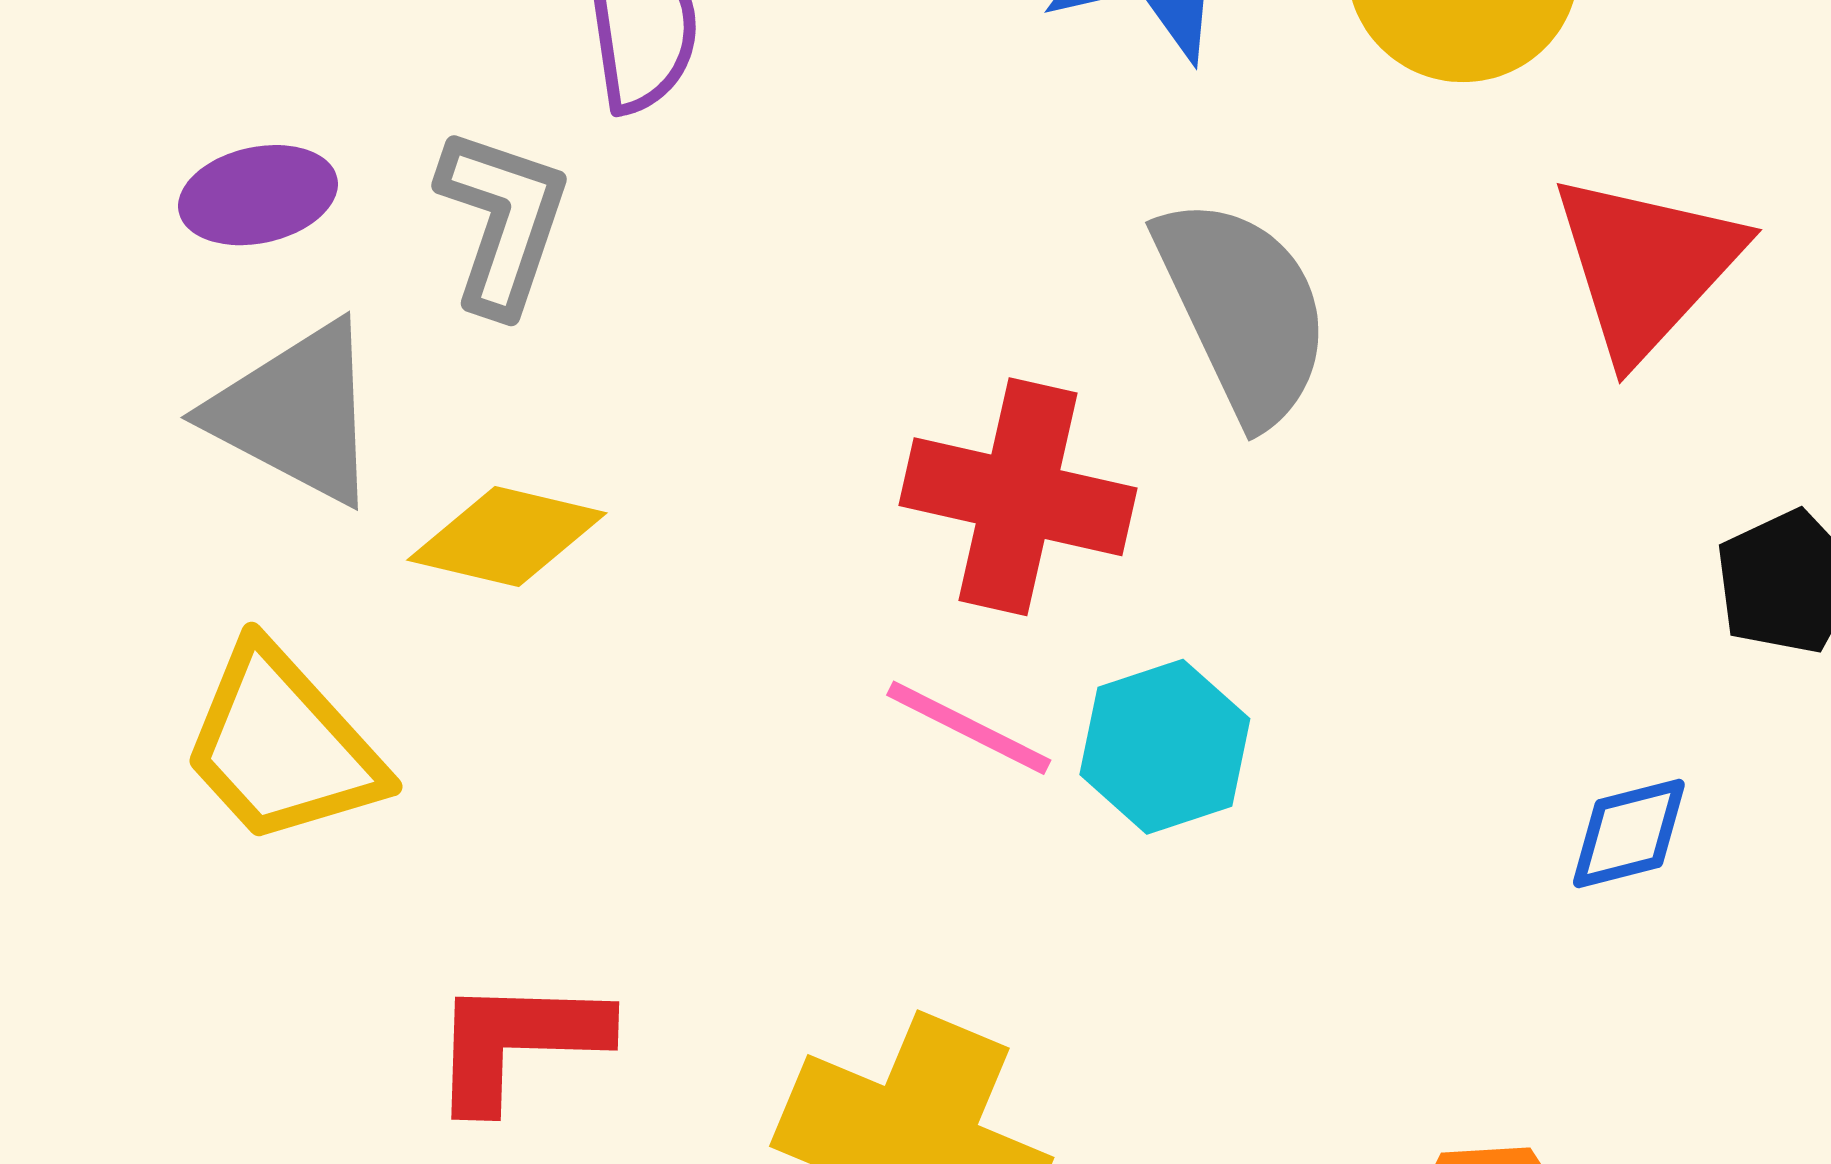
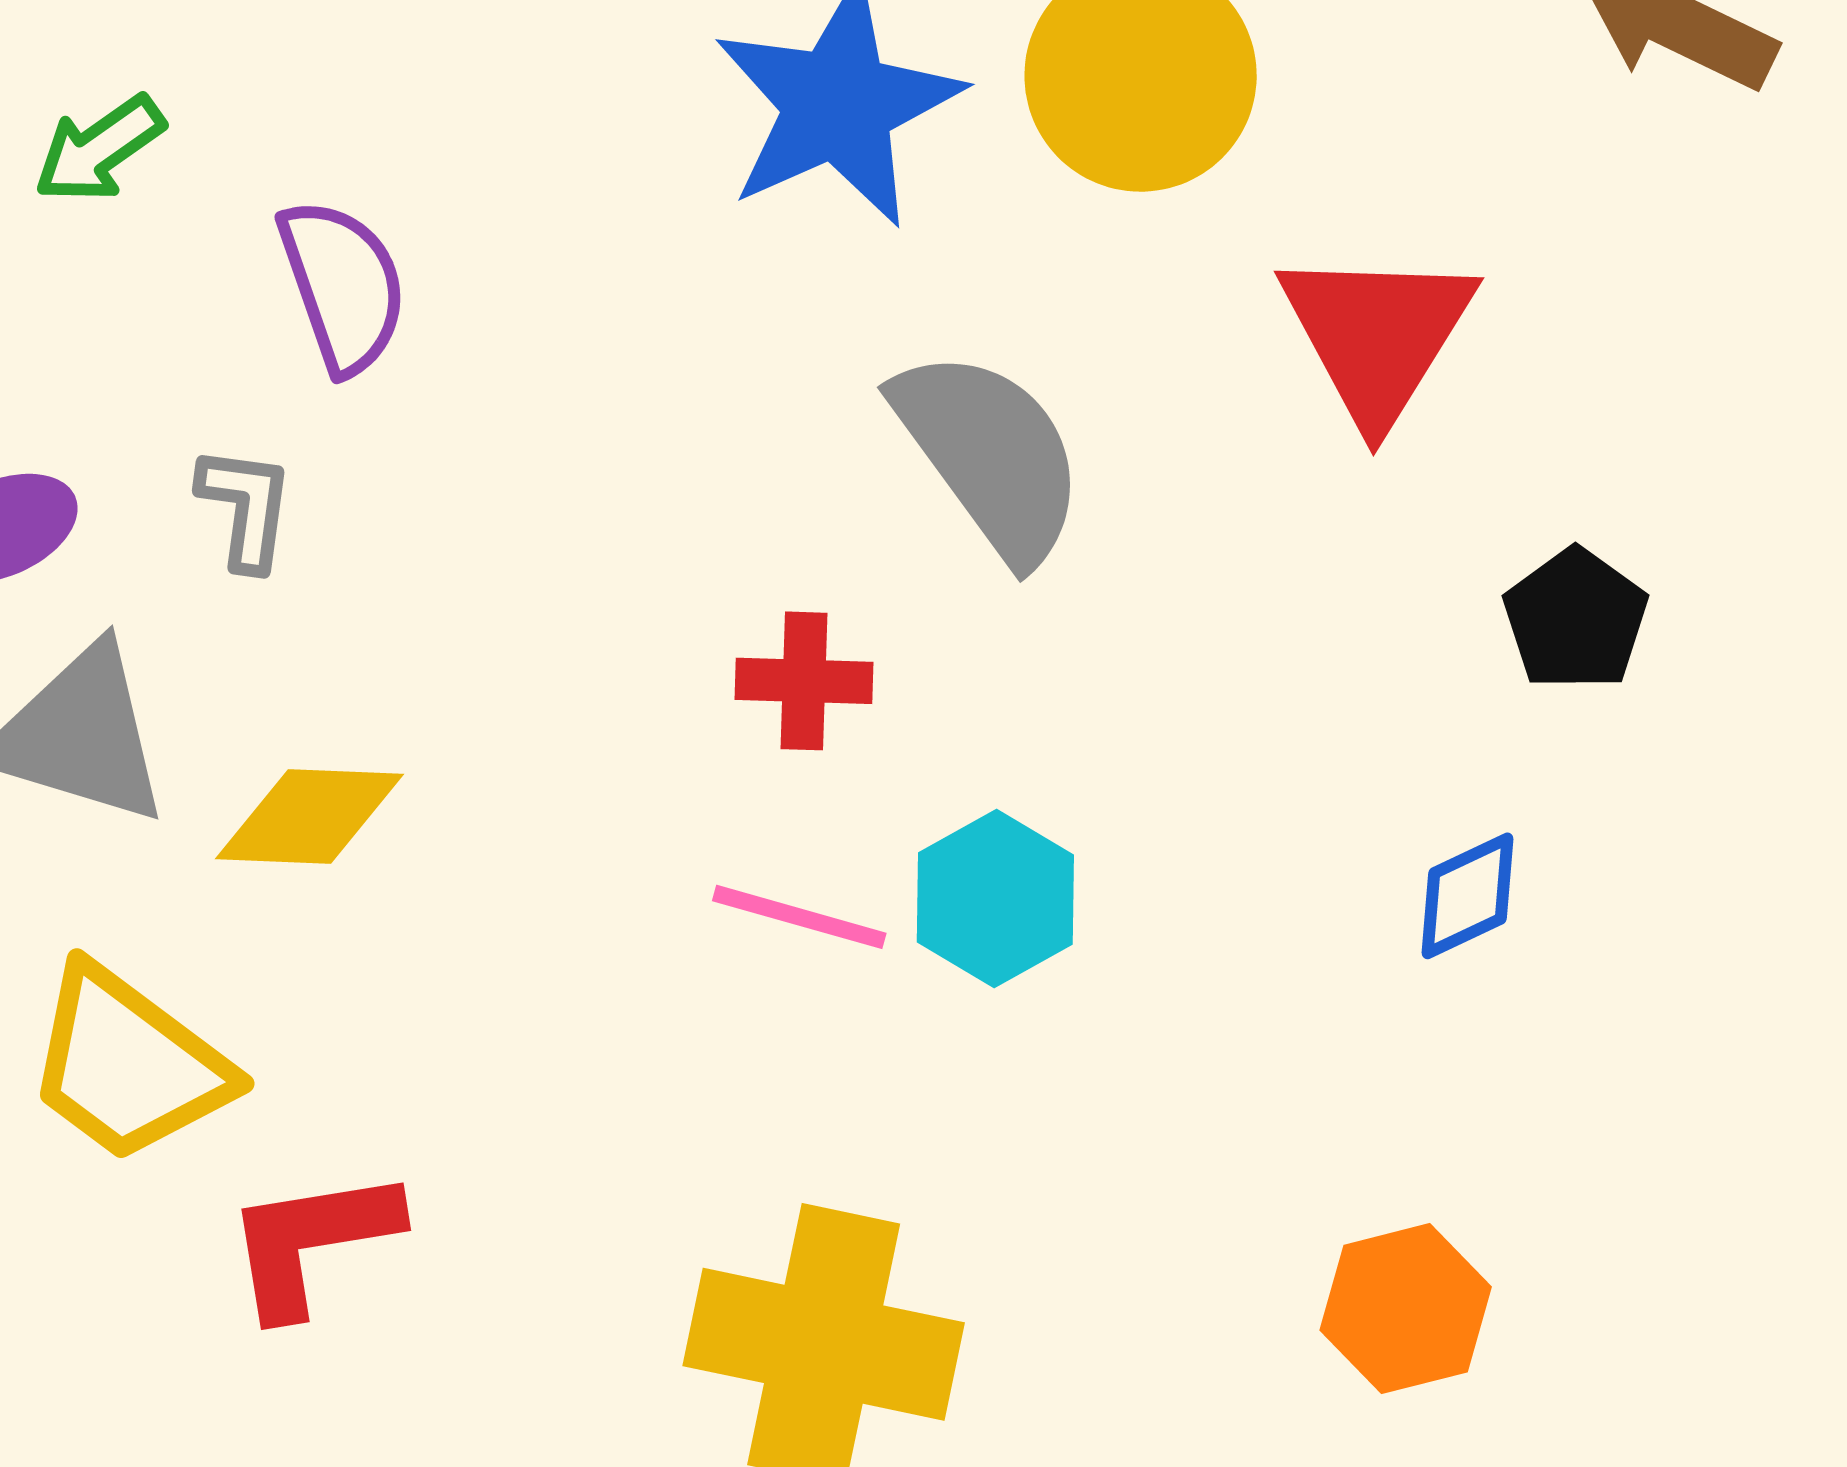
gray L-shape: (503, 221) -> (246, 507), size x0.7
red cross: (1018, 497) -> (804, 681), size x0.6
red L-shape: (518, 1042) -> (312, 1242), moved

